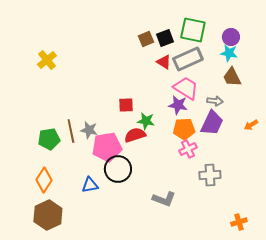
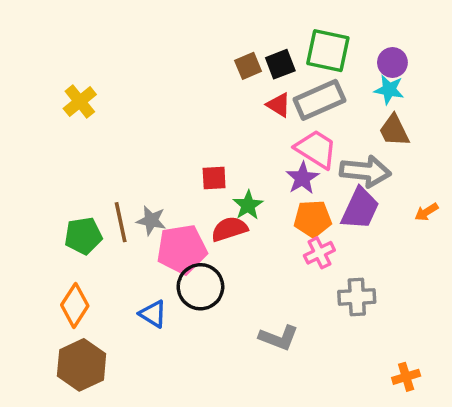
gray arrow: (215, 101) -> (365, 171), size x1.8
purple star: (178, 105) -> (302, 178), turned 30
green star: (146, 121) -> (248, 205), turned 30
blue triangle: (90, 185) -> (153, 314), turned 42

